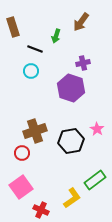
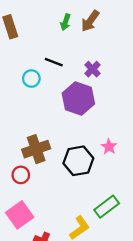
green arrow: (56, 36) -> (65, 22), moved
black line: (35, 49) -> (54, 62), moved
purple cross: (83, 63) -> (92, 69), turned -32

